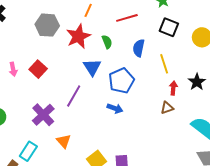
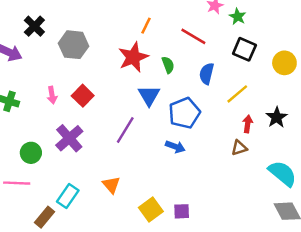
red line: (127, 18) -> (193, 36), turned 45
gray hexagon: (47, 25) -> (74, 45), moved
yellow line: (164, 64) -> (237, 94), turned 66
purple cross: (43, 115) -> (69, 138), moved

